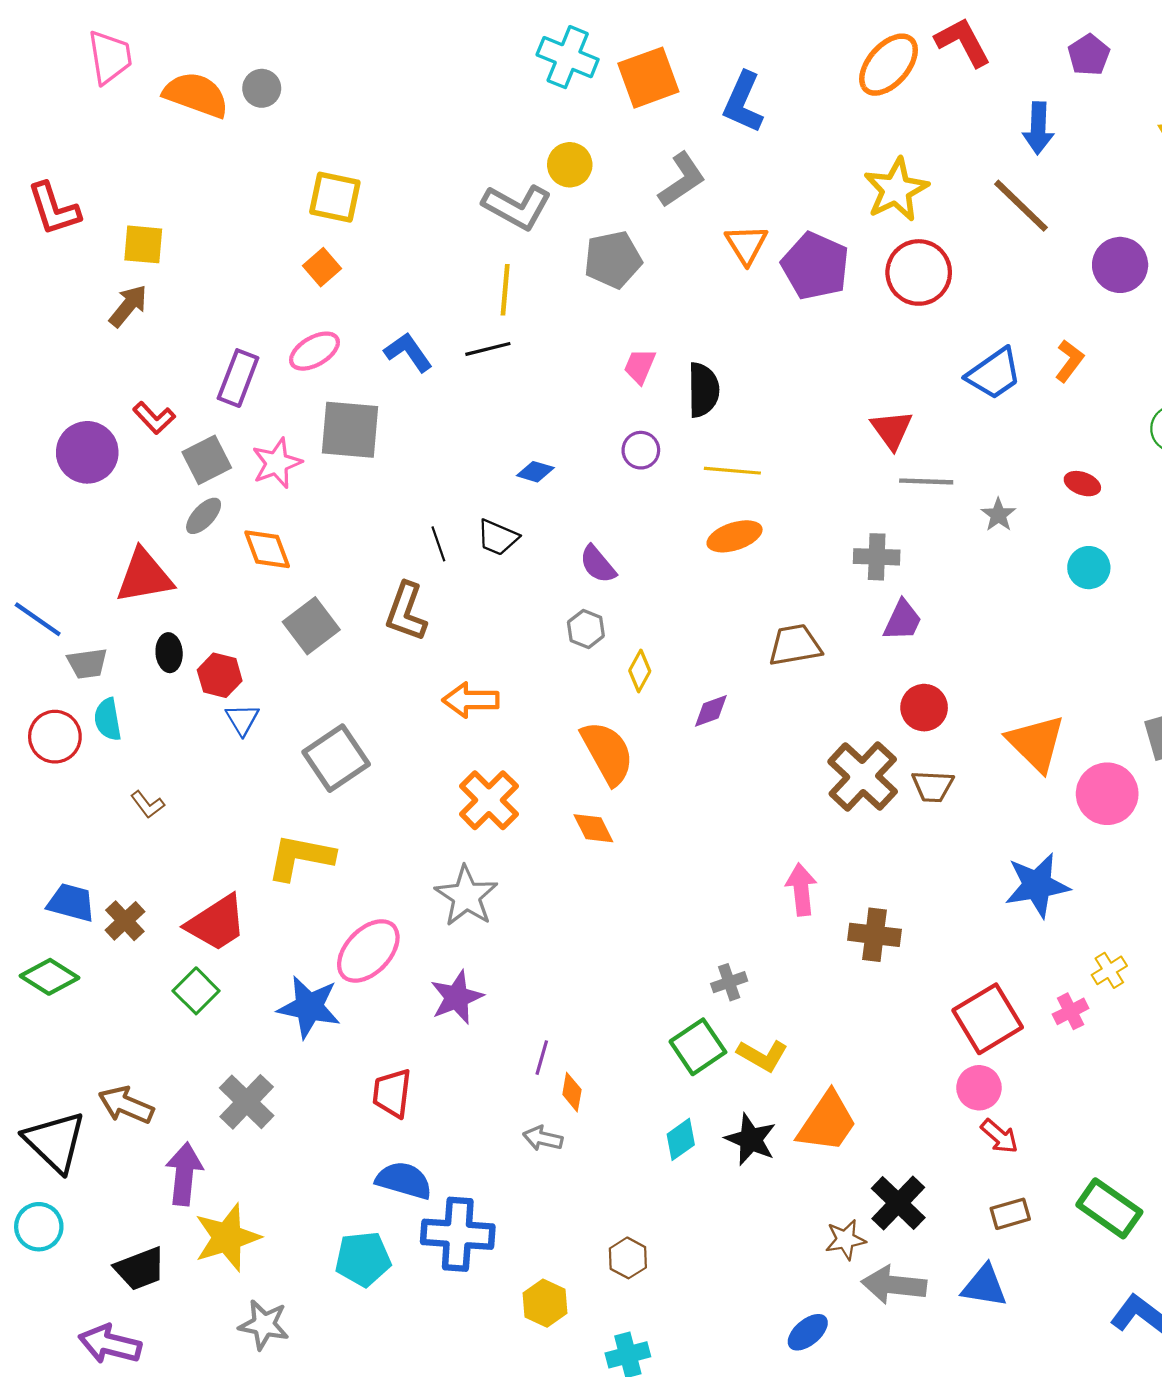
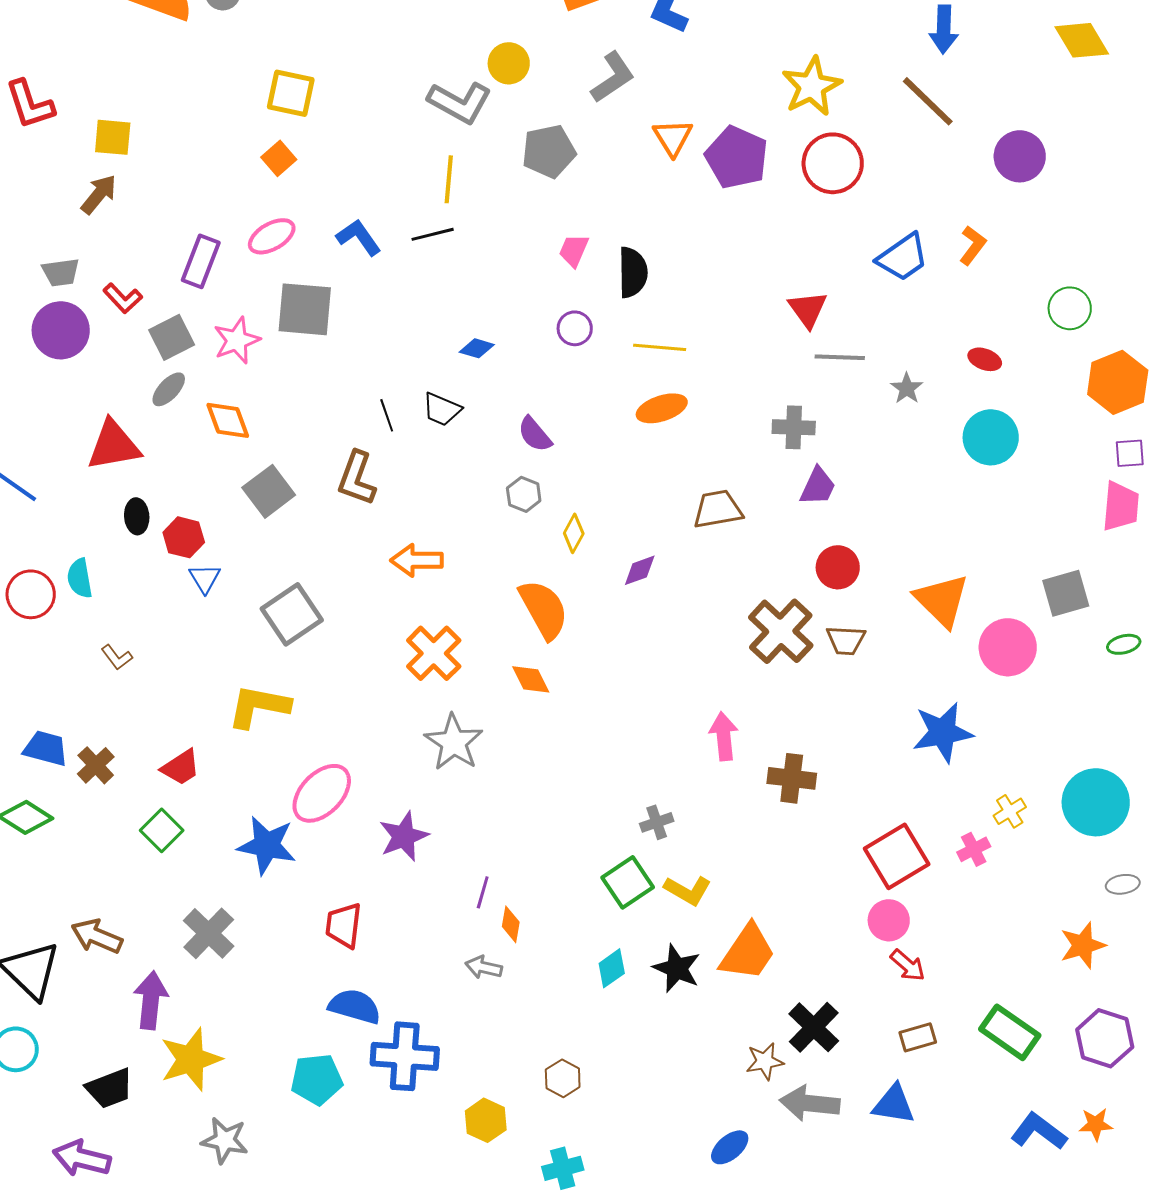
cyan circle: (1089, 568) -> (991, 437), size x1.4
gray trapezoid: (87, 663) -> (61, 272), moved
gray star: (466, 896) -> (454, 742), moved
red trapezoid: (216, 923) -> (181, 767), size x0.7

